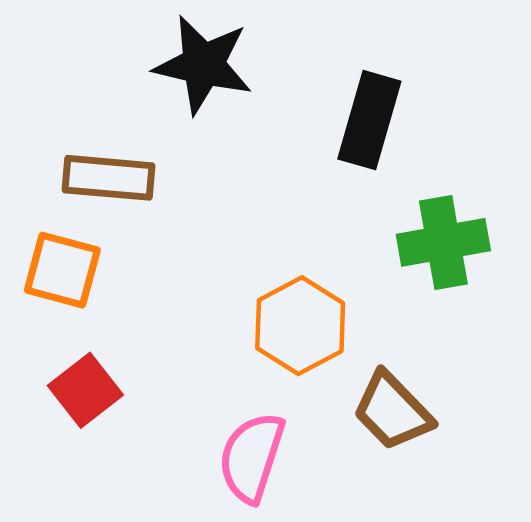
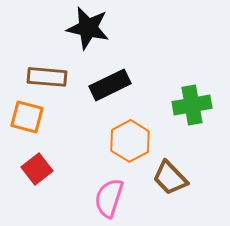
black rectangle: (369, 120) -> (110, 85), moved, turned 48

